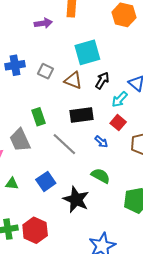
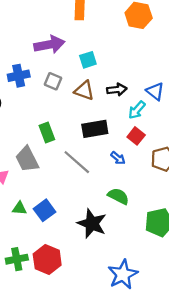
purple arrow: (43, 23) -> (49, 45), moved, size x1.5
cyan square: (87, 52) -> (88, 60), moved, size x0.6
black arrow: (102, 80) -> (117, 90), turned 54
blue square: (46, 181) -> (44, 210), moved

